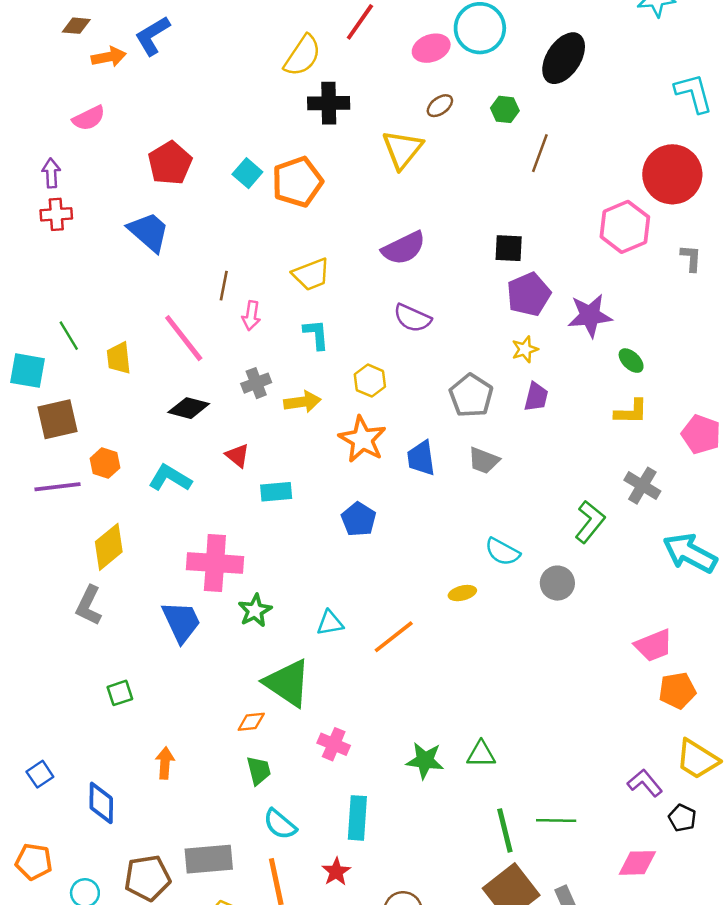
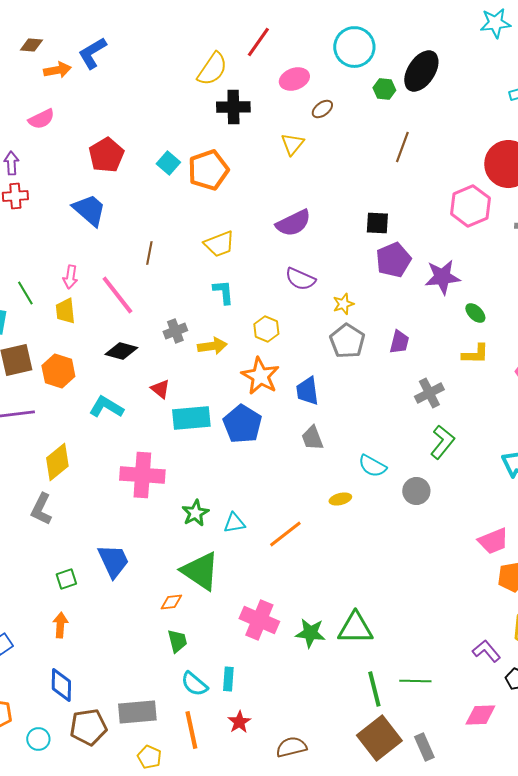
pink ellipse: (431, 48) -> (294, 79), moved
green hexagon: (505, 109) -> (384, 89), moved
yellow triangle: (402, 149) -> (292, 144), size x0.7
pink arrow: (251, 316) -> (70, 277), moved
yellow star: (525, 349) -> (343, 304), moved
gray trapezoid: (484, 461) -> (312, 438), moved, turned 48
orange hexagon: (105, 463) -> (58, 371), moved, size x1.4
gray cross: (642, 486) -> (429, 393), moved, turned 32
cyan rectangle: (276, 492) -> (191, 418), size x1.5
blue pentagon: (359, 519) -> (242, 424), moved, size x1.4
green star: (255, 611) -> (195, 513), moved
blue trapezoid: (181, 622) -> (113, 561), moved
pink cross: (334, 744) -> (259, 620), moved, size x1.5
green triangle: (481, 754) -> (355, 628), size x1.5
orange arrow: (165, 763) -> (60, 625), moved
blue diamond: (101, 803) -> (61, 685), moved
cyan rectangle: (357, 818) -> (228, 679), moved, size x0.7

